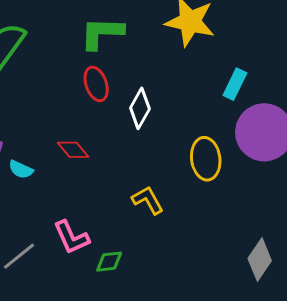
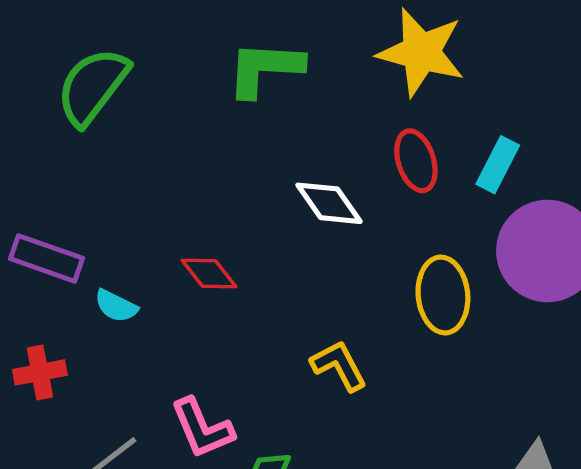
red ellipse: (96, 84) -> (416, 161), moved
white diamond: (140, 108) -> (329, 203), turned -66

